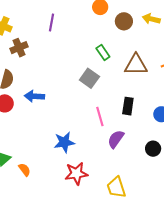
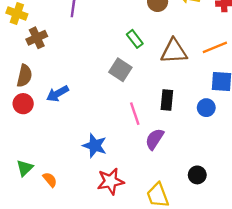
blue arrow: (34, 96) -> (57, 94), turned -30
blue star: (64, 142) -> (95, 146), turned 30
black circle: (153, 149) -> (197, 175), moved

